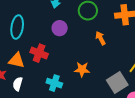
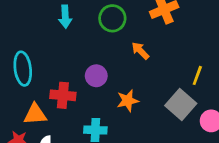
purple circle: (60, 28) -> (96, 76), moved

